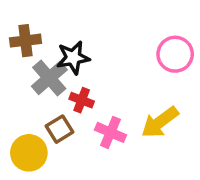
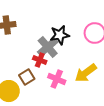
black star: (73, 58) -> (60, 35), moved
gray cross: (49, 78) -> (48, 47), moved

